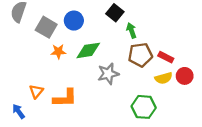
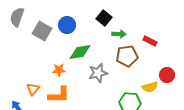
green arrow: (131, 31) -> (119, 34), turned 112
orange star: (58, 52) -> (59, 70), moved
red rectangle: (166, 57) -> (150, 41), moved
yellow semicircle: (164, 78) -> (150, 87), moved

